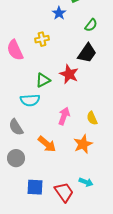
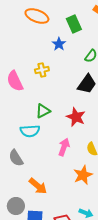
red star: (69, 74) -> (76, 117), moved
orange arrow: (47, 144) -> (38, 186), moved
gray circle: (16, 158) -> (16, 206), moved

